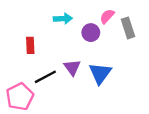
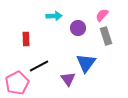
pink semicircle: (107, 16) -> (102, 15), moved
gray rectangle: (128, 28) -> (106, 36), moved
purple triangle: (72, 67) -> (68, 79), moved

